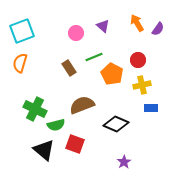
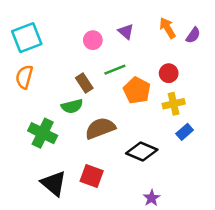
blue rectangle: (151, 108) -> (185, 132), turned -40
green semicircle: (56, 125) -> (72, 106), moved

